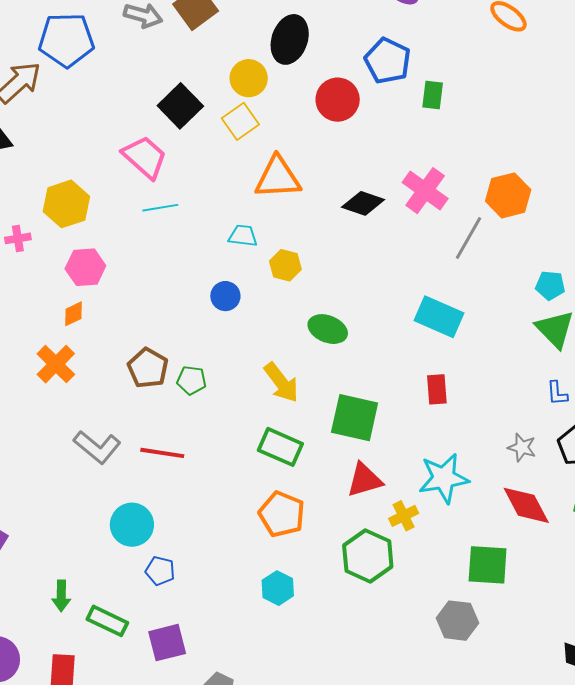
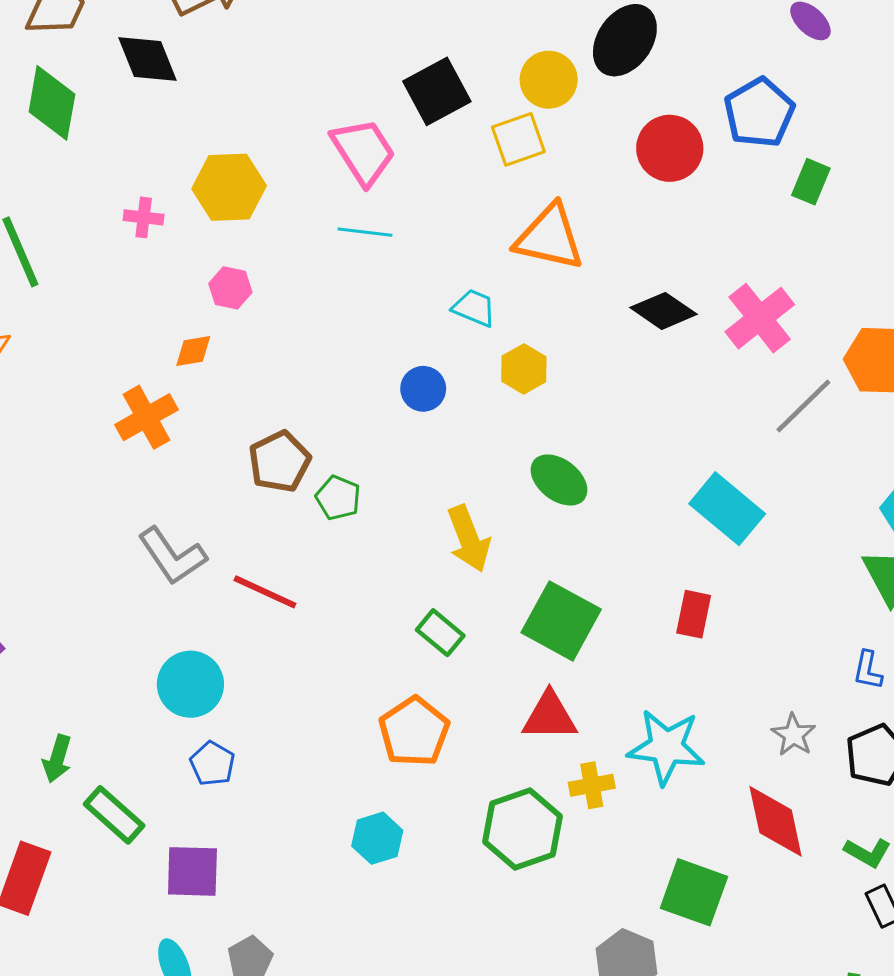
pink hexagon: (85, 267) -> (230, 288), size x0.7
green rectangle: (280, 447) -> (440, 633), size x0.7

